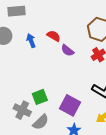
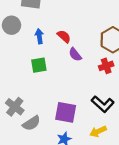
green square: (40, 97) -> (39, 65), moved
purple square: (70, 105) -> (66, 112), turned -30

